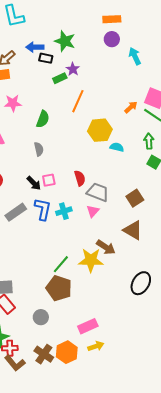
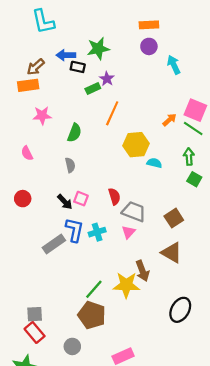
green star: (65, 41) -> (98, 49), turned -30
pink square: (49, 180) -> (81, 199), turned 32
gray rectangle: (16, 212) -> (54, 244), moved
brown arrow: (106, 247) -> (142, 271), turned 36

